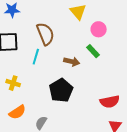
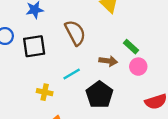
pink circle: (99, 29) -> (138, 67), moved
cyan line: (36, 57) -> (72, 74), moved, turned 49

